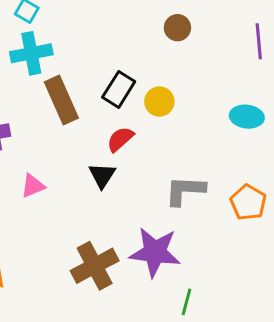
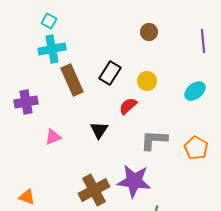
yellow circle: (159, 102) -> (147, 81), moved
cyan ellipse: (247, 117) -> (195, 91), turned -45
red semicircle: (120, 139) -> (128, 106), moved

